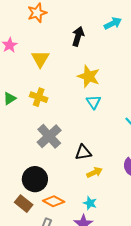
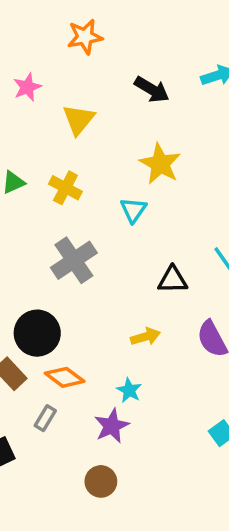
black arrow: (78, 36) -> (152, 90), turned 96
cyan triangle: (94, 102) -> (133, 210), moved
black triangle: (83, 153) -> (173, 280), moved

